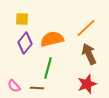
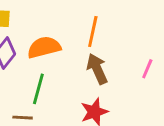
orange line: (86, 28) -> (93, 32), turned -35

